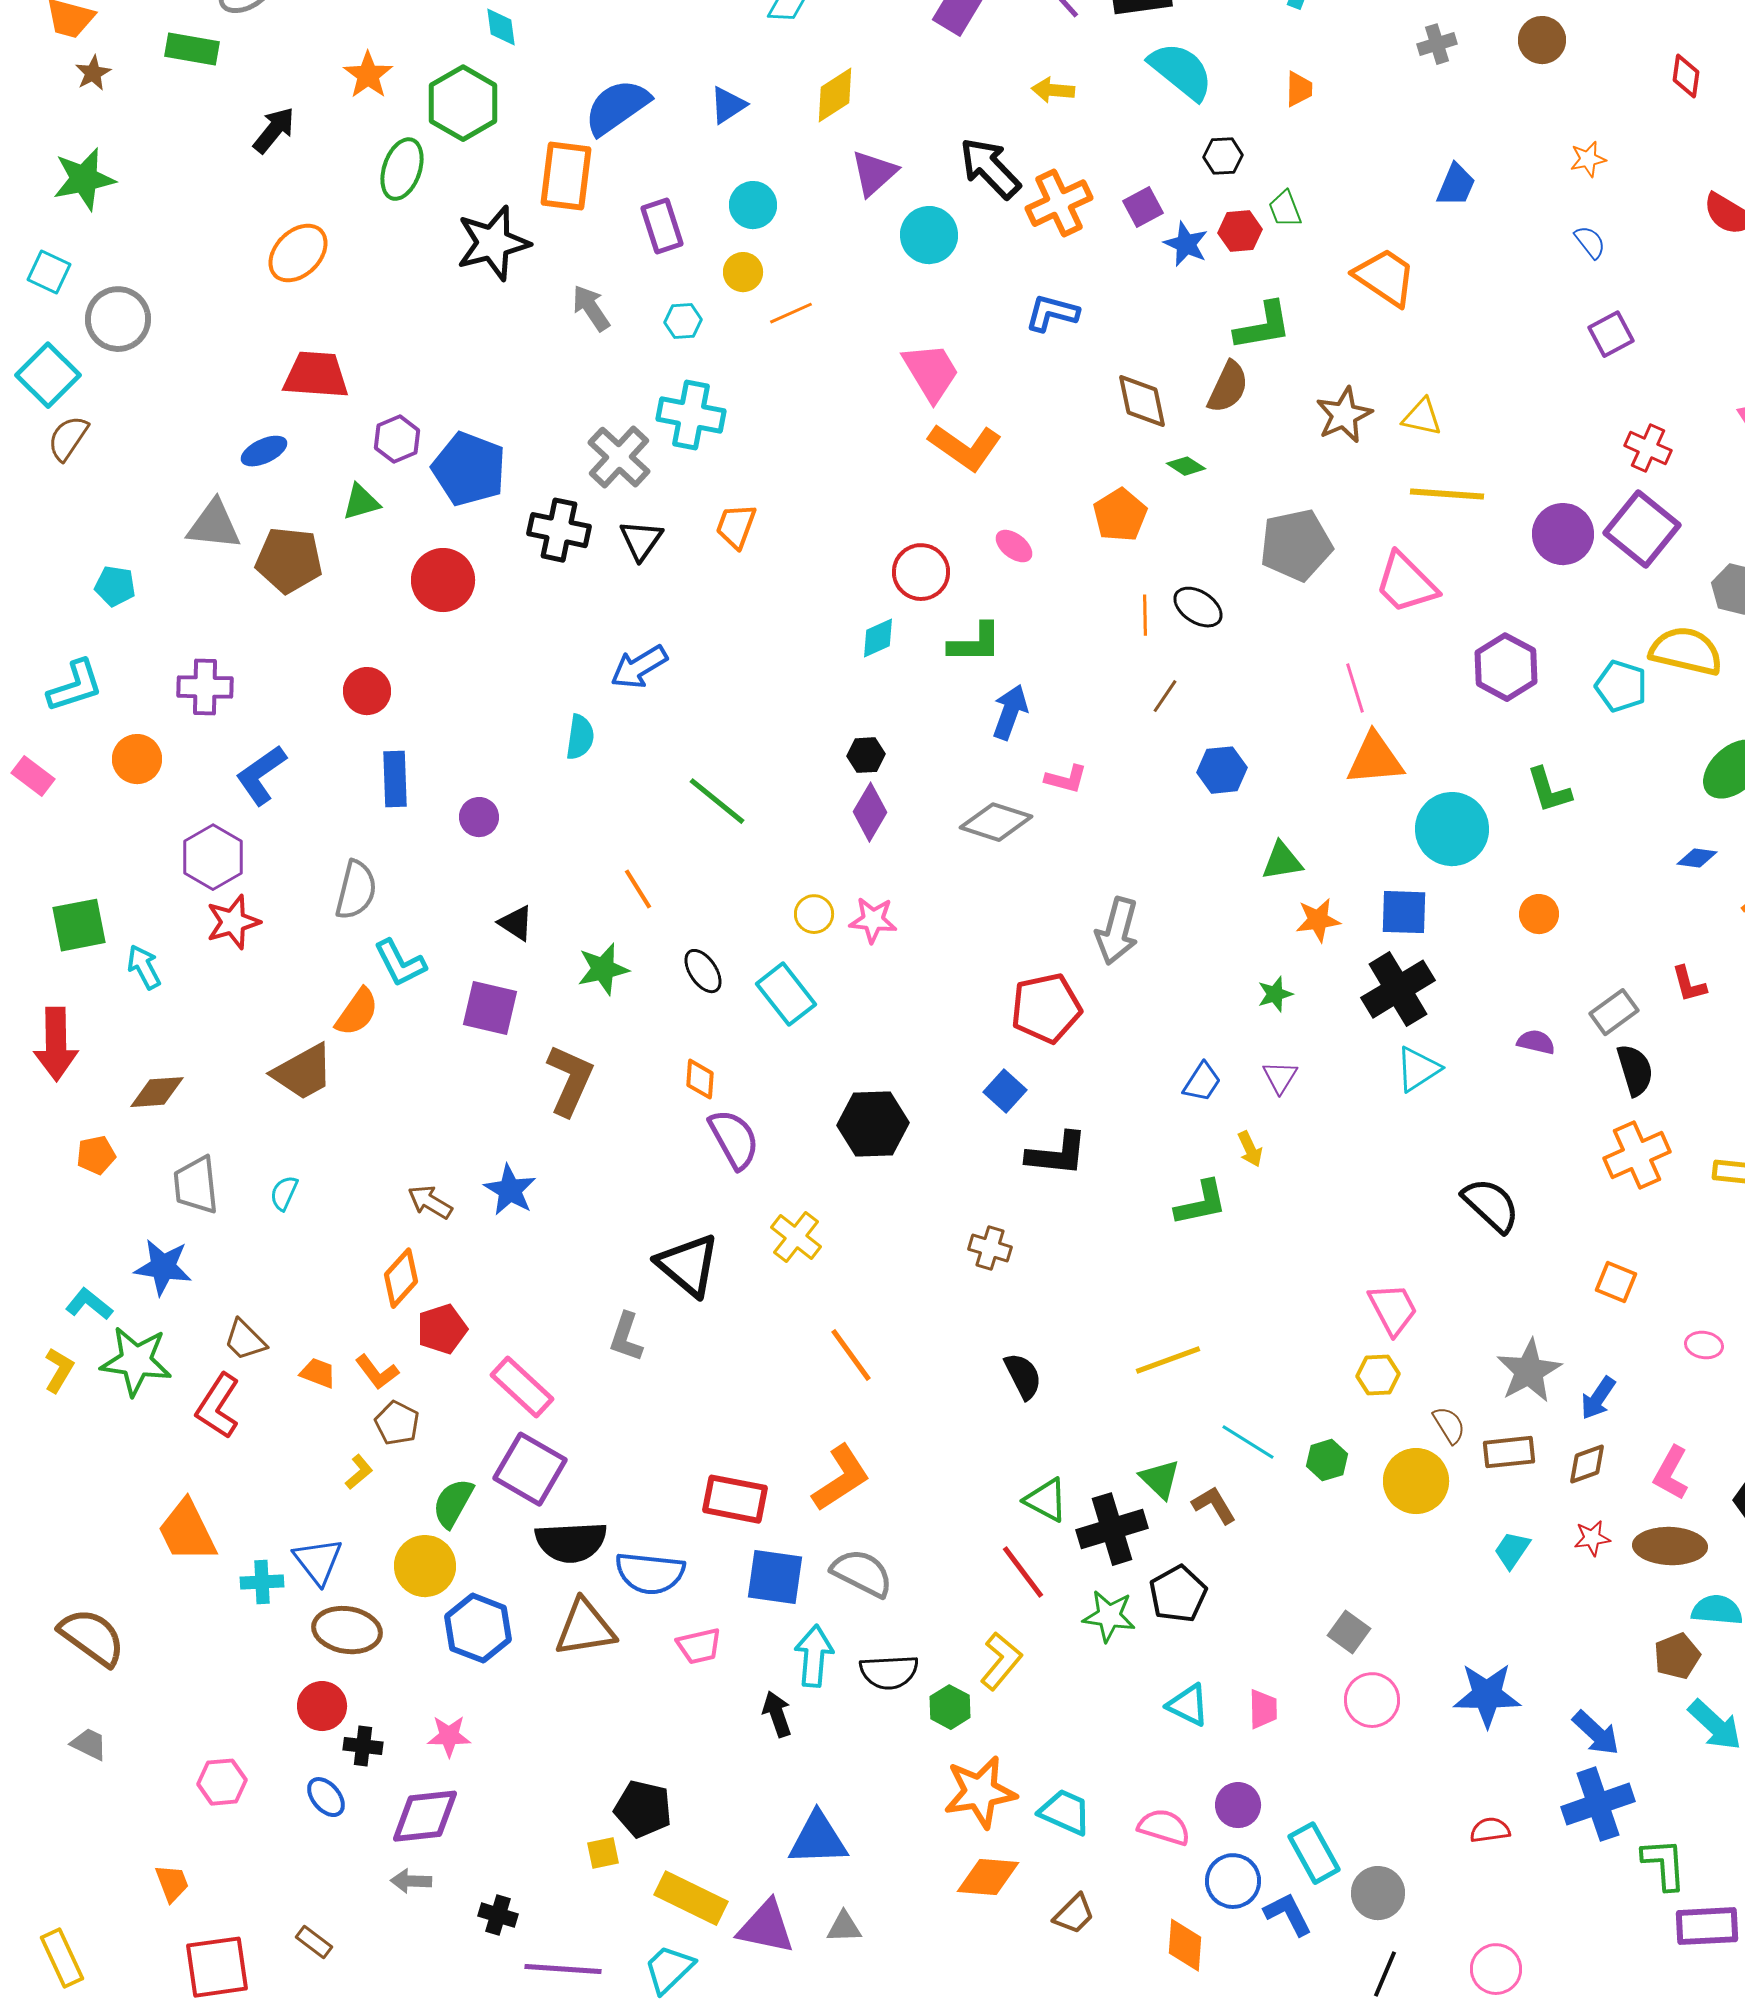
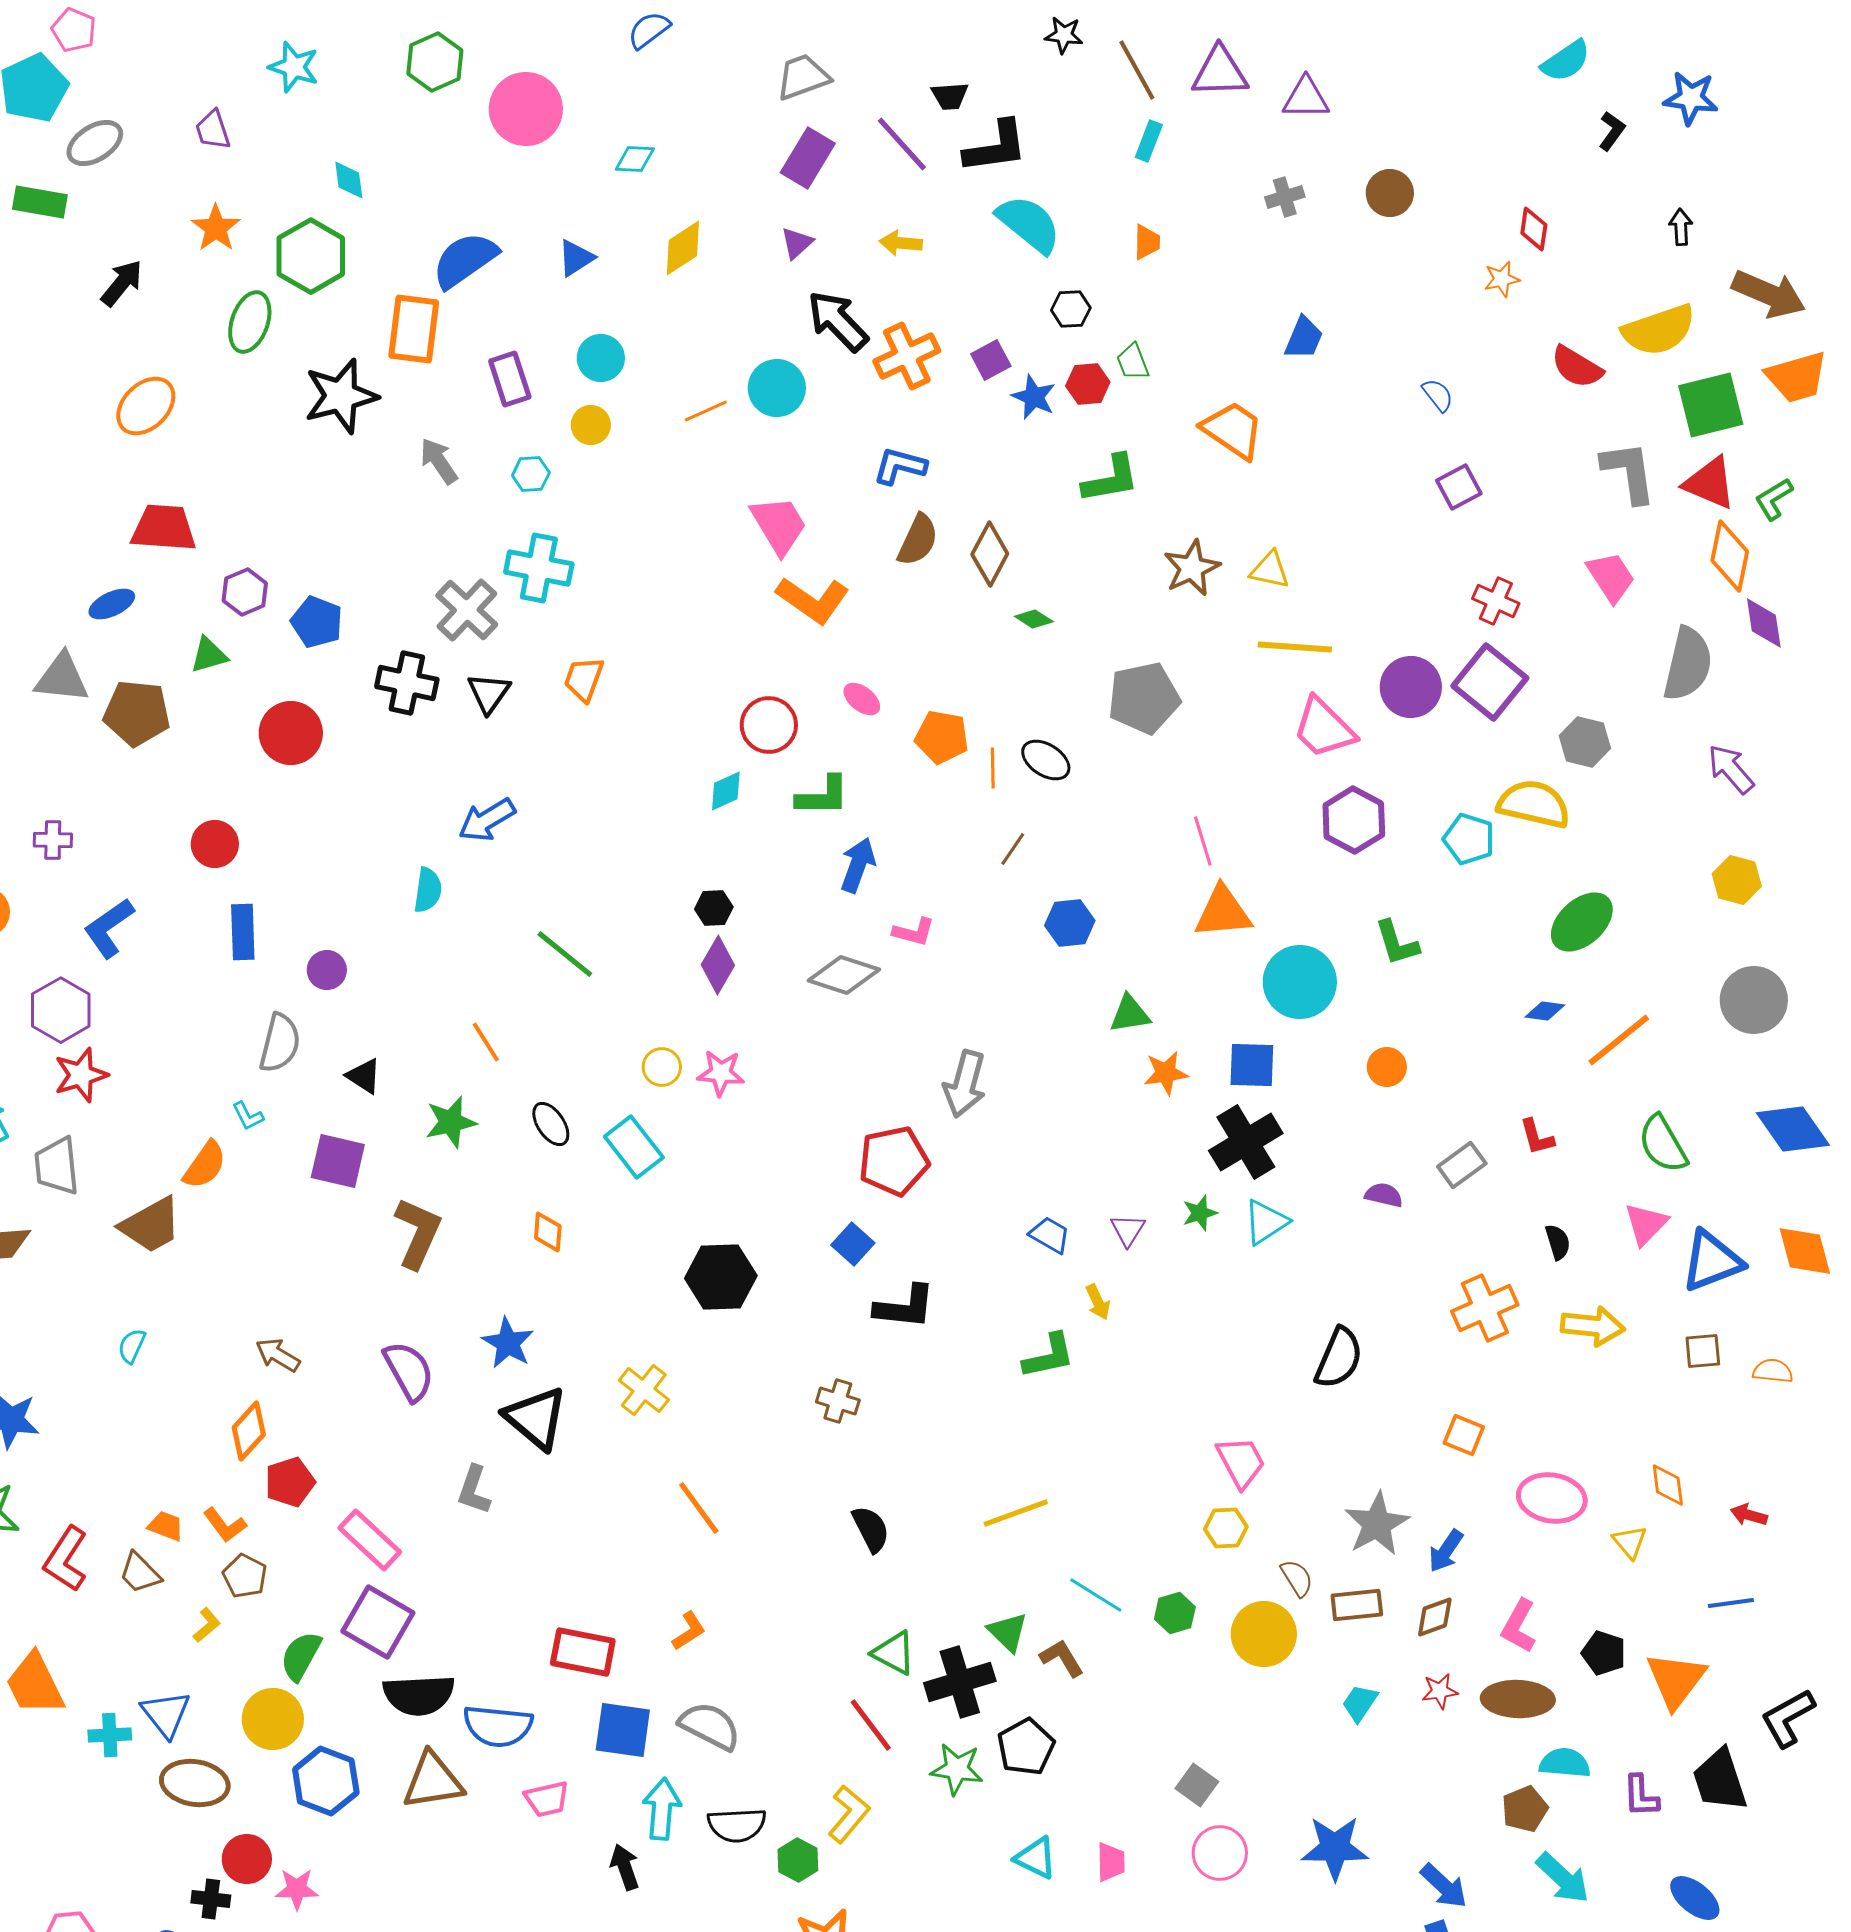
orange star: (1588, 159) -> (1502, 279), moved
purple triangle: (874, 173) -> (797, 243), moved, size x0.7
orange line: (791, 313) -> (706, 411), moved
brown semicircle: (1228, 387) -> (918, 540), moved
brown diamond: (1142, 401) -> (990, 554), turned 40
blue pentagon: (469, 469) -> (317, 622), size x0.7
orange pentagon: (1120, 515) -> (942, 737), moved, turned -30
pink trapezoid: (1406, 583) -> (1324, 728), moved
purple cross: (205, 687) -> (53, 840), size x0.7
gray semicircle: (356, 890) -> (280, 1043), moved
cyan L-shape: (400, 963) -> (248, 1116), size x0.6
green star: (1275, 994) -> (1200, 1213), moved
black semicircle: (1635, 1070) -> (1558, 1242), moved, size x0.7
blue trapezoid: (1202, 1082) -> (1050, 1235), turned -93
purple semicircle: (734, 1139) -> (409, 1371), moved
gray trapezoid: (196, 1185) -> (57, 1166), moved
blue star: (510, 1190) -> (508, 1343), moved
black semicircle: (1491, 1205) -> (1339, 1358), turned 70
brown trapezoid: (245, 1340) -> (140, 1573), moved
pink ellipse: (1704, 1345) -> (1552, 1498), size x1.8
orange L-shape: (841, 1478) -> (689, 1631), size x0.6
red circle: (322, 1706) -> (247, 1859), moved

